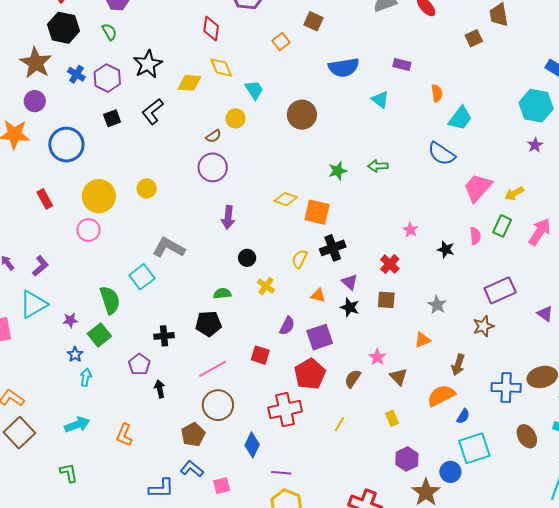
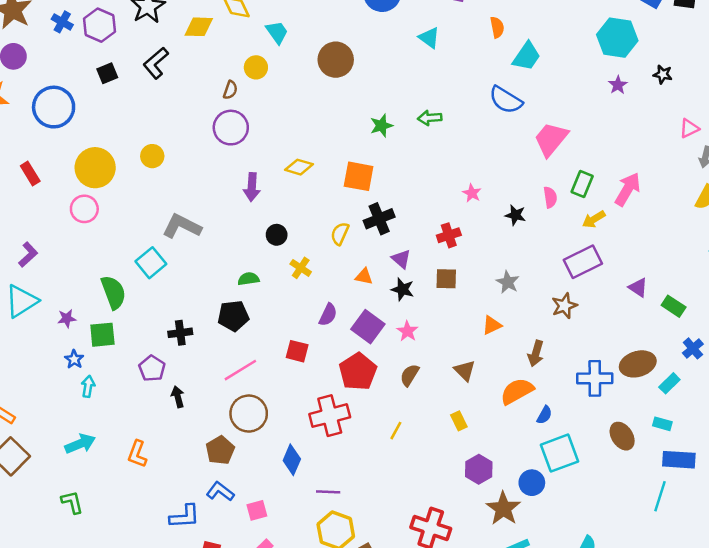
brown semicircle: (214, 136) -> (230, 90), turned -35
yellow arrow: (514, 193) -> (594, 219), moved
yellow diamond: (286, 199) -> (299, 167), moved
red cross: (390, 264) -> (449, 235), turned 30
green square: (99, 335) -> (102, 335), turned 35
purple square: (320, 337) -> (368, 327), turned -32
pink star: (377, 357) -> (407, 331), moved

